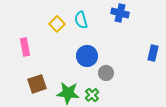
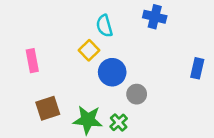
yellow square: (57, 24) -> (89, 50), moved

